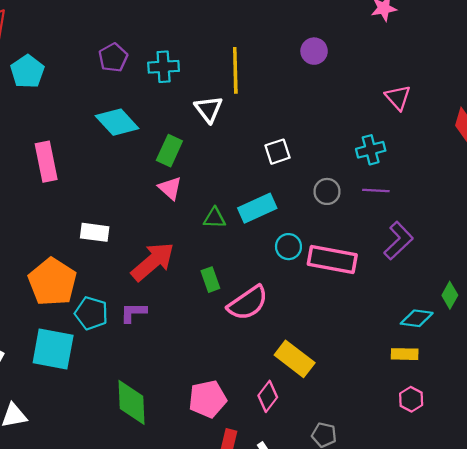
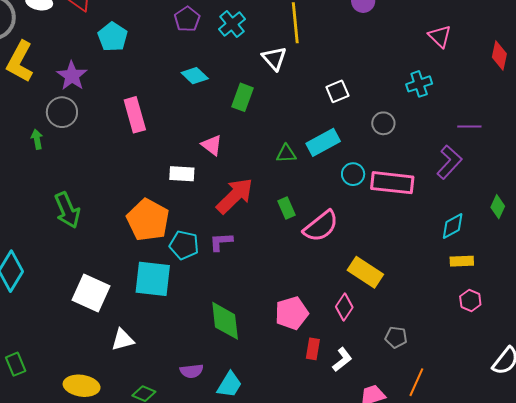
cyan cross: (164, 67) -> (232, 24), turned -32
cyan diamond: (117, 122) -> (195, 76), size x0.7
pink triangle: (170, 188) -> (212, 145), moved
purple line: (376, 190) -> (469, 126), moved
cyan diamond: (417, 318) -> (453, 226), moved, turned -32

